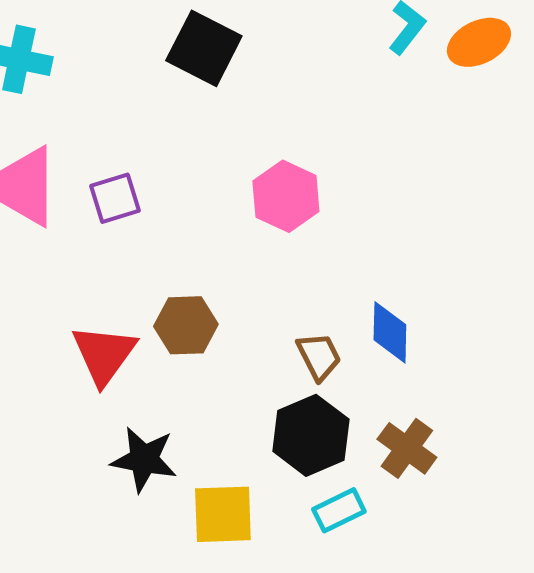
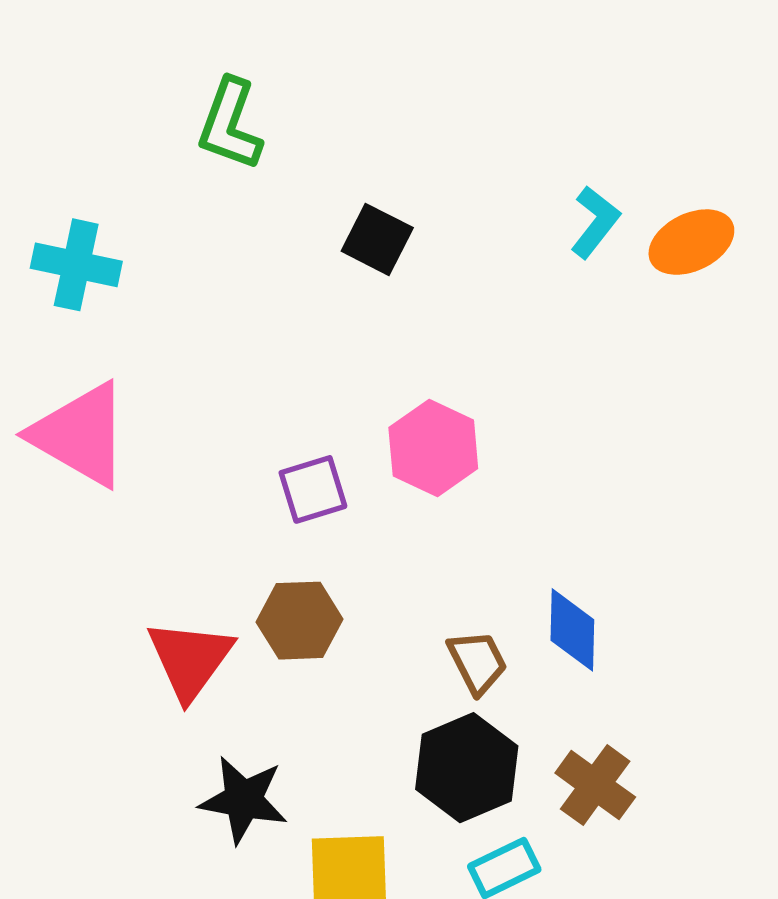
black square: (204, 48) -> (377, 239), moved, size x0.7
purple square: (115, 198) -> (313, 489), moved

